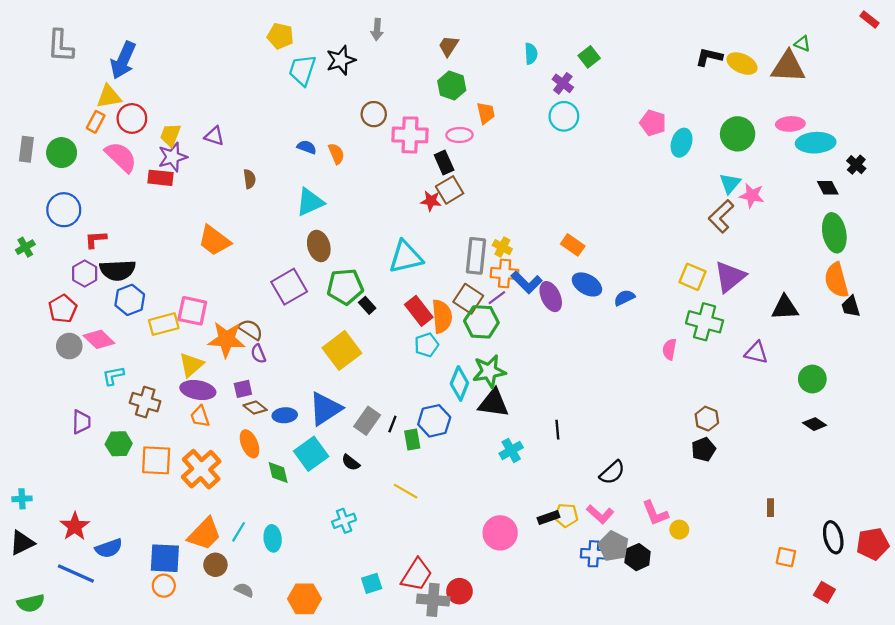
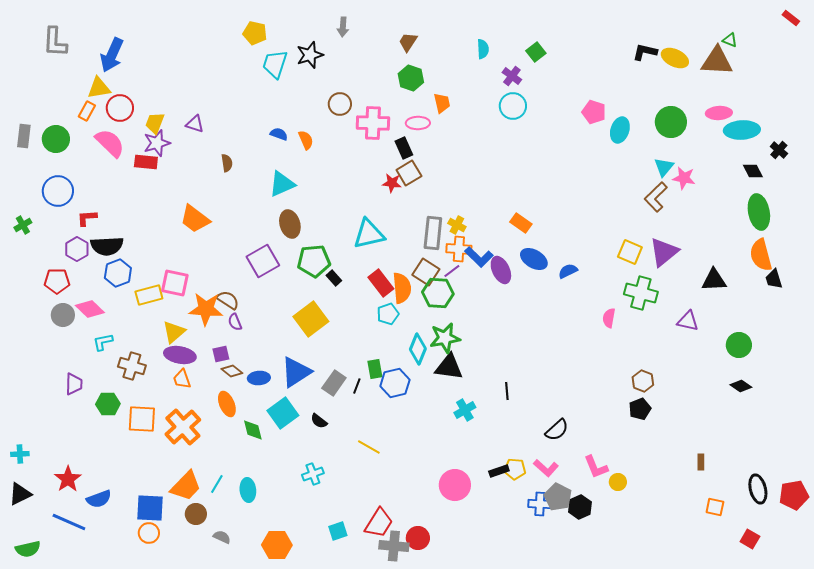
red pentagon: (63, 309) -> (57, 281), turned 30
green rectangle: (412, 439) -> (375, 369), moved

